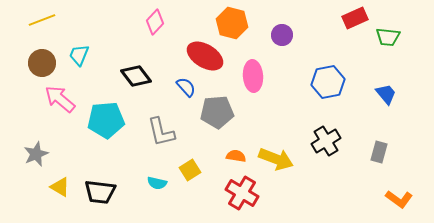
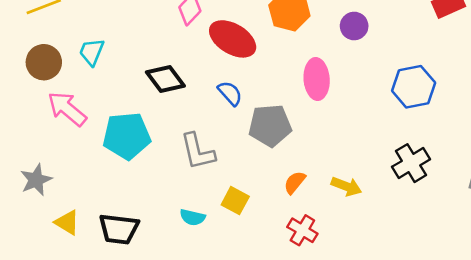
red ellipse: (205, 56) -> (233, 39), moved
orange semicircle: (236, 156) -> (295, 182), turned -60
yellow arrow: (276, 159) -> (346, 186), size x0.7
yellow square: (190, 170) -> (235, 201), turned -30
red cross: (242, 193) -> (302, 230), size x0.7

